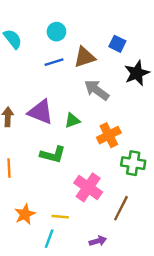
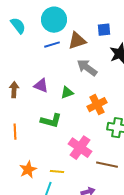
cyan circle: (56, 32) -> (54, 20), size x1.6
blue square: (117, 44) -> (104, 30), turned -32
purple triangle: (41, 112) -> (41, 86), size x0.7
brown line: (121, 208) -> (107, 165), turned 75

